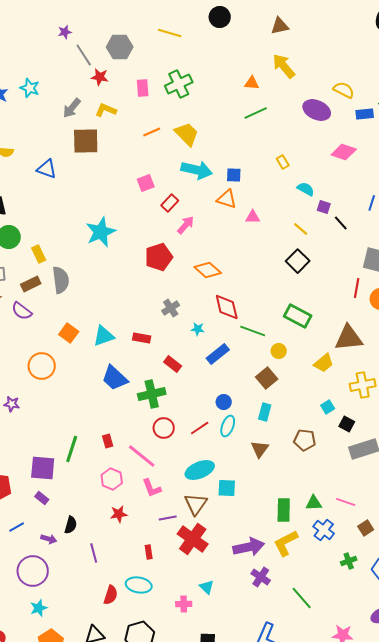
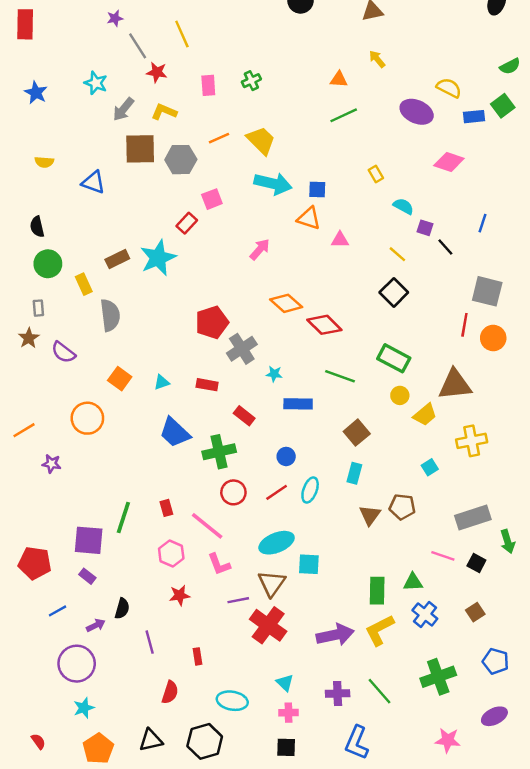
yellow line: (170, 33) -> (182, 34), moved, turned 50
gray hexagon: (120, 47) -> (181, 160), moved
yellow arrow: (284, 66) -> (377, 59), size x0.6
green cross: (179, 84) -> (251, 81), size x0.6
cyan star: (30, 88) -> (96, 83), moved
red rectangle: (170, 203) -> (187, 223), moved
red pentagon: (159, 257) -> (212, 322), moved
brown rectangle: (31, 284) -> (117, 259), moved
red diamond: (227, 307) -> (324, 325), moved, turned -32
gray cross: (171, 308) -> (242, 349), size x1.4
cyan triangle: (104, 336) -> (162, 382), size x0.6
yellow circle: (279, 351) -> (400, 395), moved
blue rectangle: (218, 354) -> (298, 404), turned 40
blue circle: (224, 402) -> (286, 456), moved
black square: (347, 424) -> (476, 563), moved
brown triangle: (260, 449) -> (370, 515), moved
pink line: (346, 502) -> (443, 556), moved
purple arrow: (49, 539) -> (96, 625), turned -42
red rectangle: (149, 552) -> (198, 656), moved
green cross: (349, 561) -> (438, 677), moved, size x1.8
purple cross: (261, 577) -> (338, 694), moved, turned -36
cyan ellipse: (139, 585) -> (232, 701), moved
green line: (302, 598) -> (379, 691), moved
pink cross: (184, 604) -> (288, 713), moved

